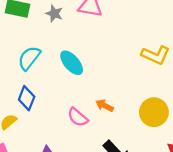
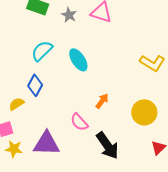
orange arrow: (105, 106) -> (102, 101), turned 91
pink semicircle: (78, 117) -> (79, 122), moved

